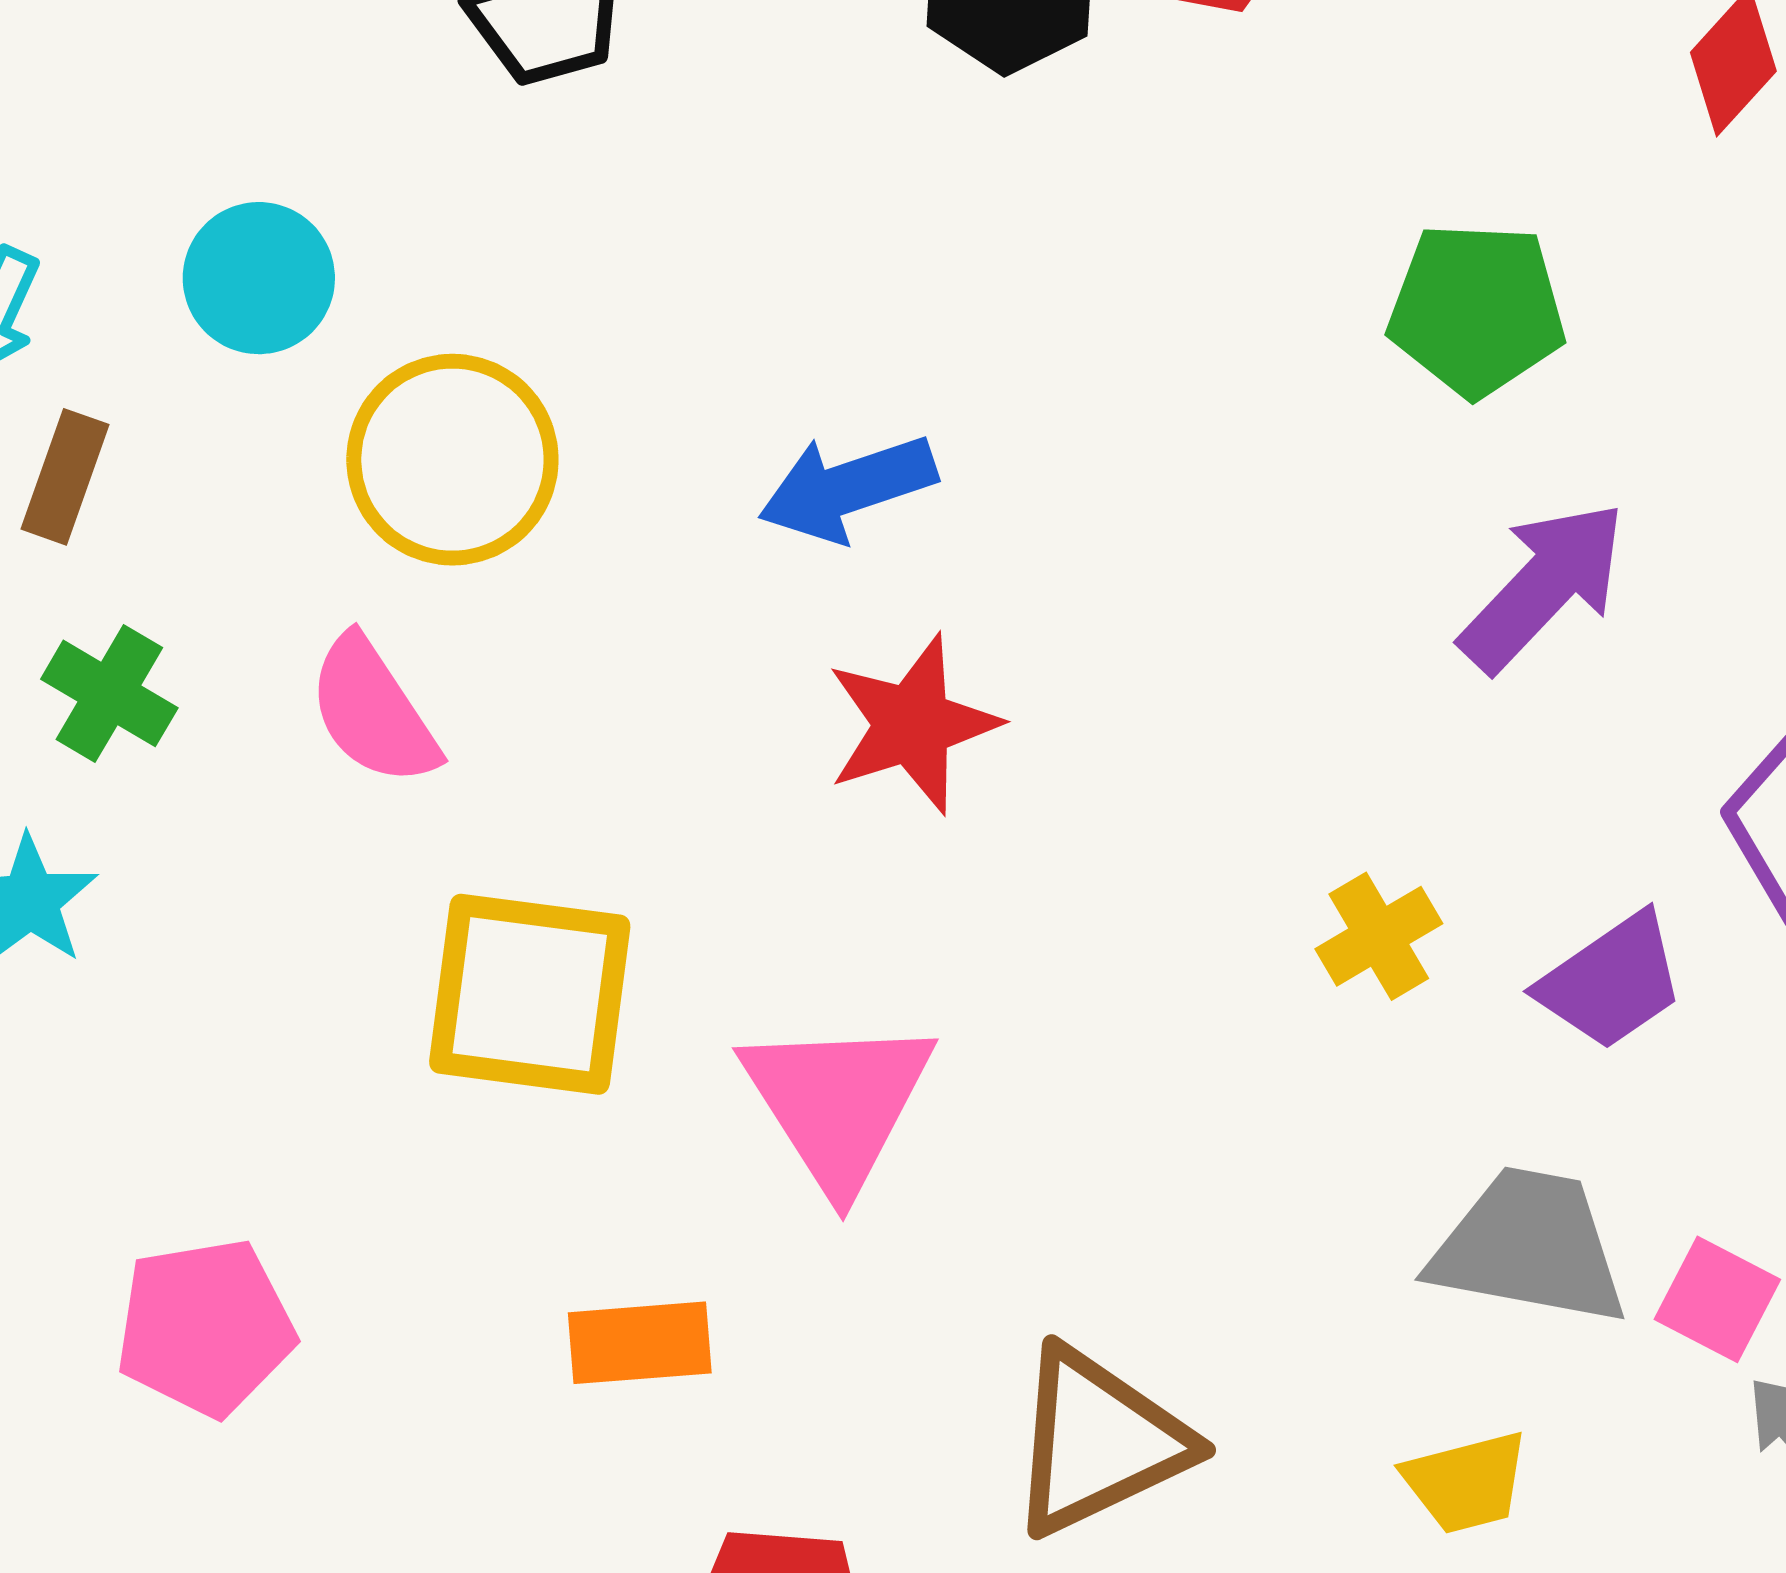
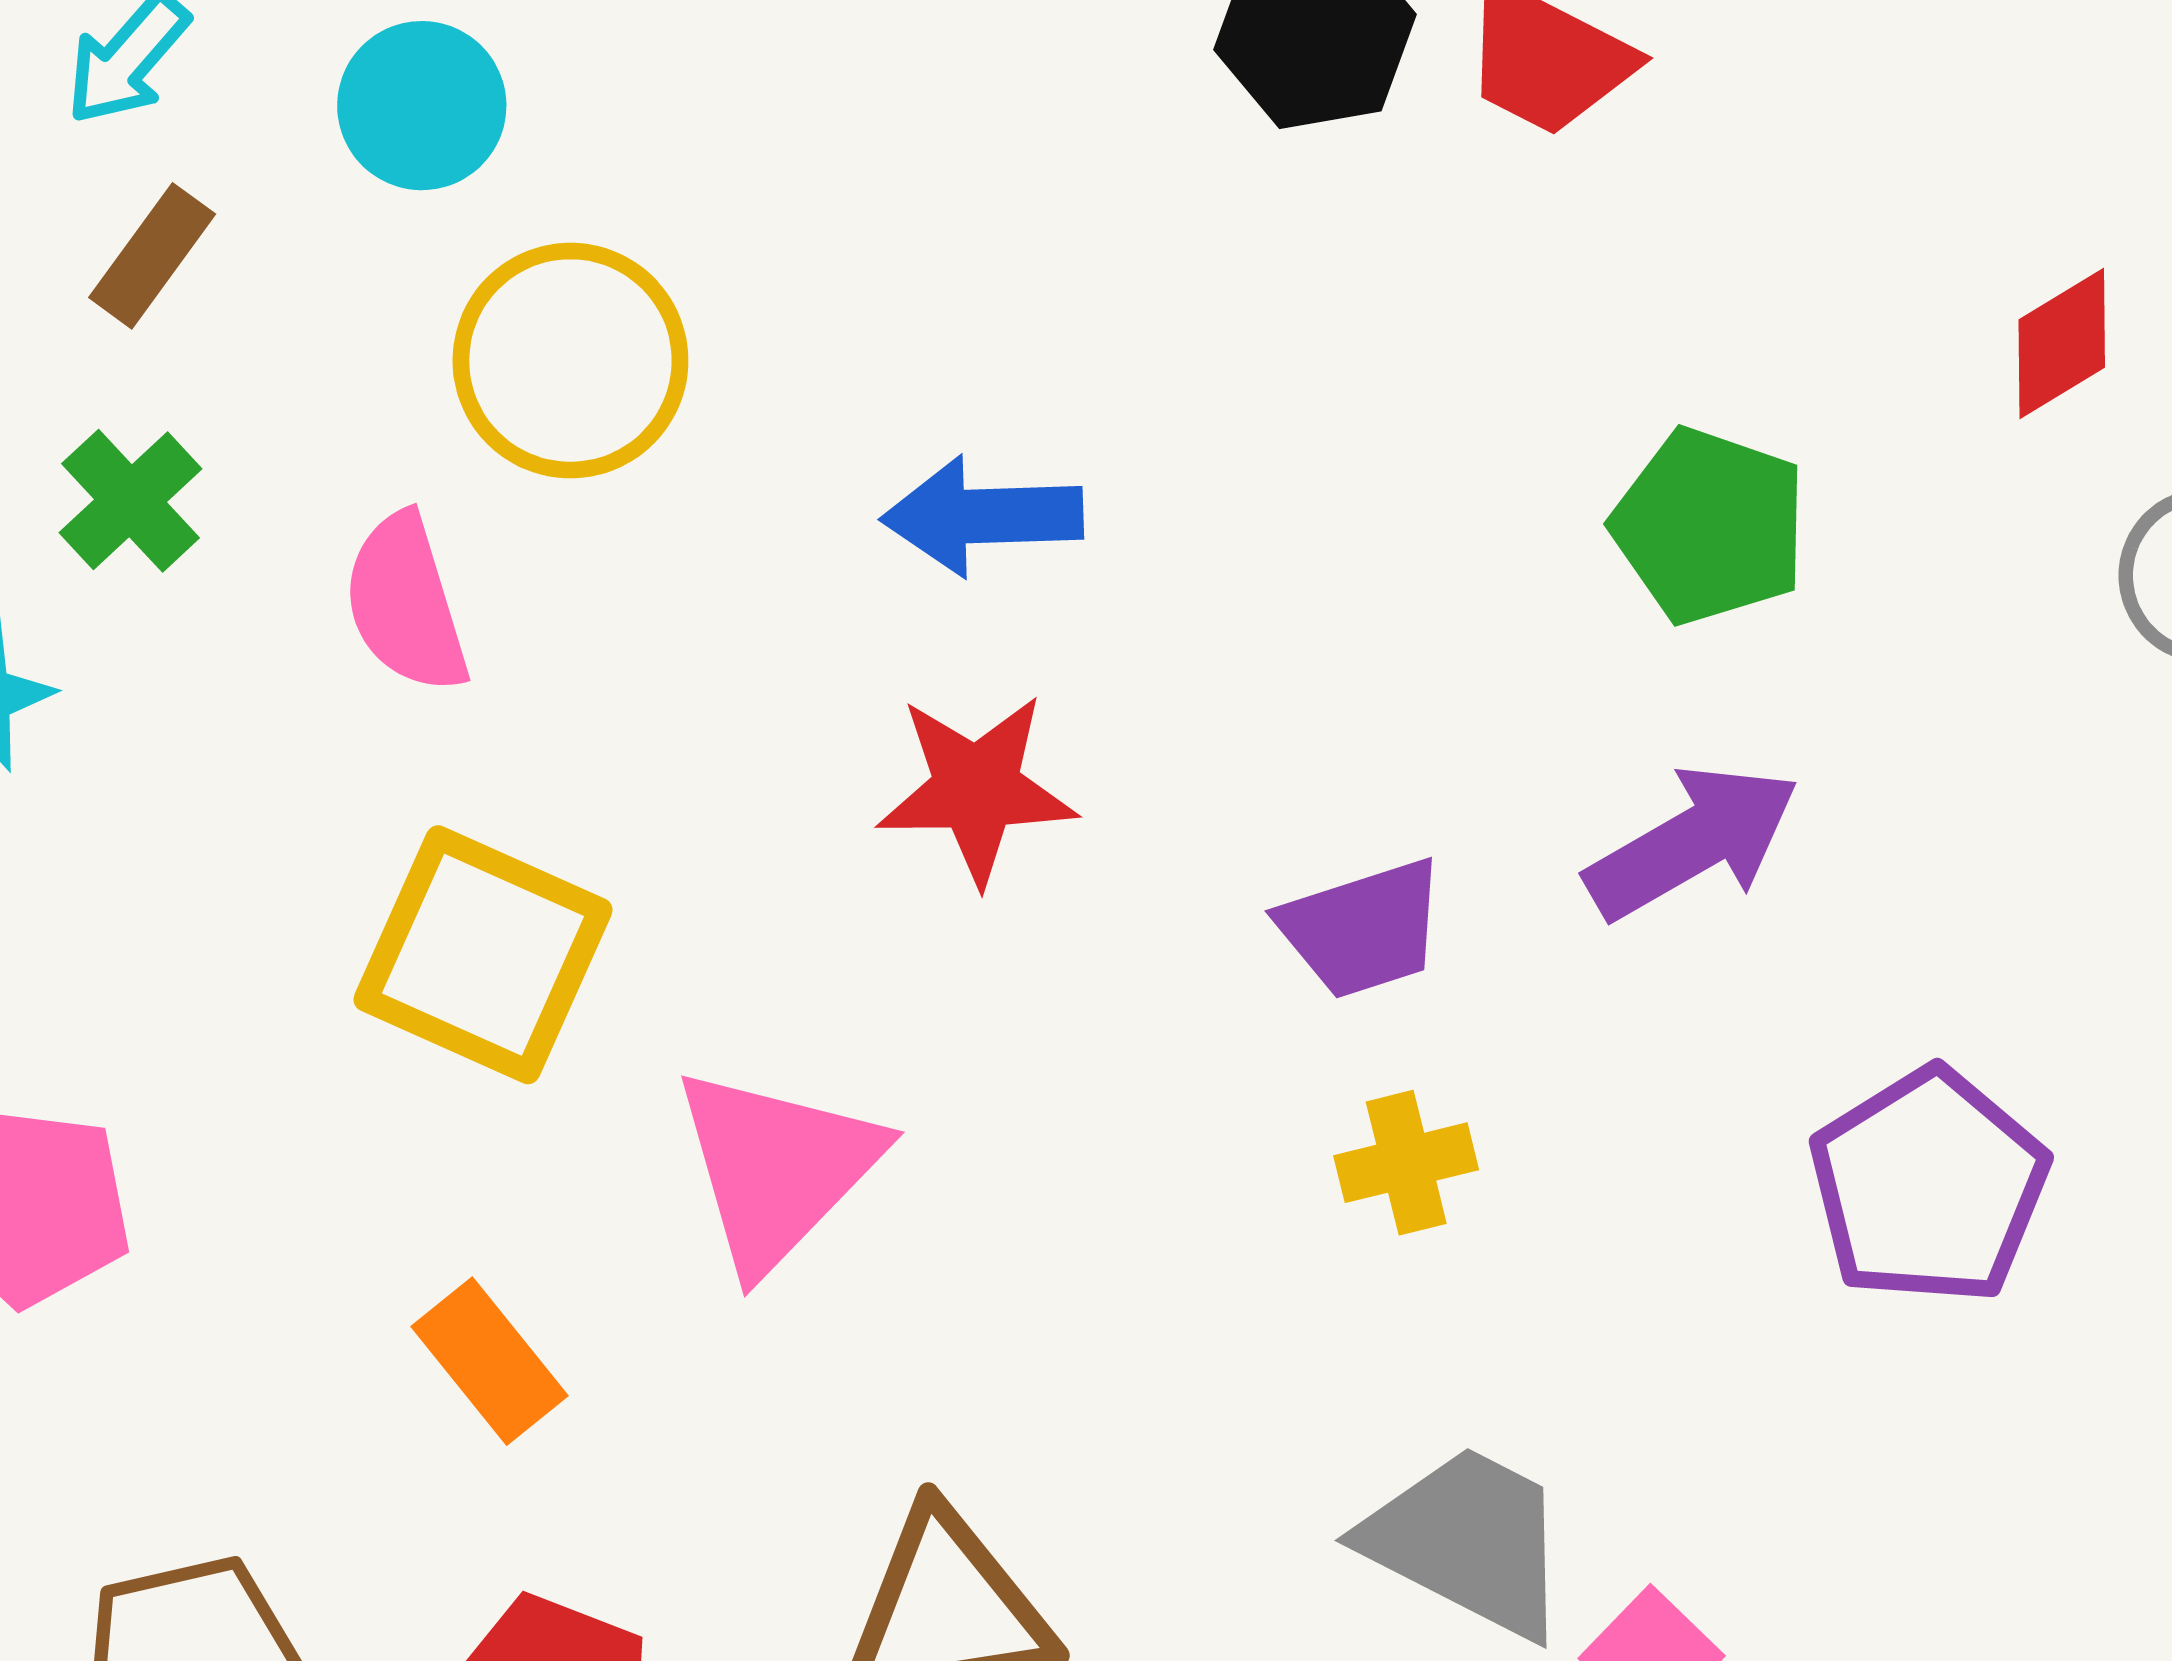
purple trapezoid: (1611, 981) -> (1362, 929), moved
orange rectangle: (640, 1343) -> (490, 1361), turned 39

